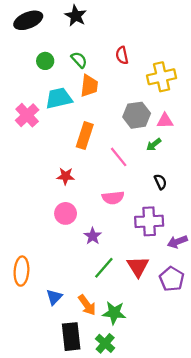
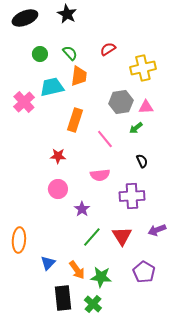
red semicircle: (122, 55) -> (108, 49), turned 70
purple arrow: (177, 242) -> (157, 230), moved
purple pentagon: (172, 279) -> (144, 272), moved

